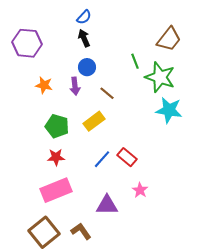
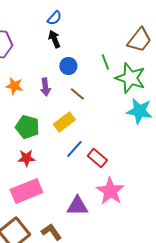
blue circle: (87, 67) -> (68, 66), moved
blue line: (102, 159) -> (74, 149), moved
pink star: (140, 190) -> (110, 191), size x1.8

